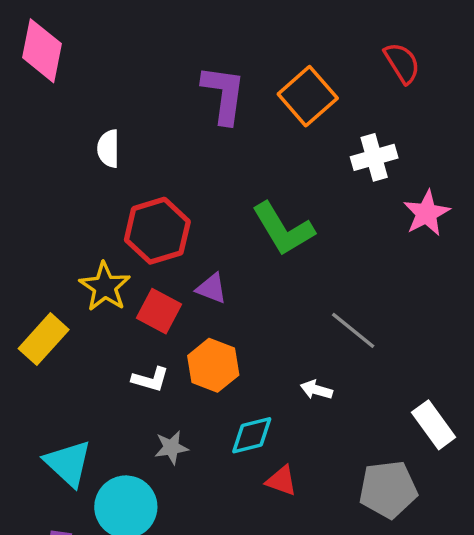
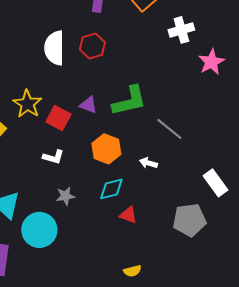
white semicircle: (108, 149) -> (54, 48), moved, size x1.6
green L-shape: (283, 229) -> (129, 101), moved, turned -72
red hexagon: (157, 231) -> (92, 46), moved, size x0.7
orange hexagon: (213, 365) -> (106, 149), moved

